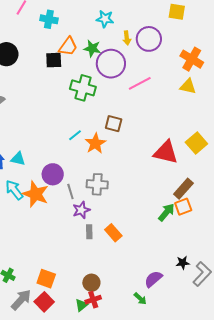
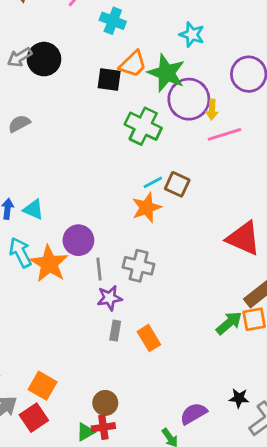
yellow arrow: (127, 38) -> (212, 110), moved
green star: (92, 48) -> (166, 73), size x1.5
cyan line: (75, 135) -> (153, 182), moved

